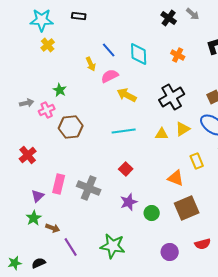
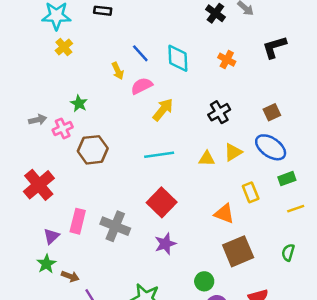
yellow arrow: (127, 95) -> (163, 110), turned 102
black cross: (172, 97) -> (219, 112), size x0.7
red cross: (28, 155) -> (39, 185), size x1.4
red square: (126, 169) -> (162, 202), size x1.6
green circle: (152, 213) -> (204, 281), moved

